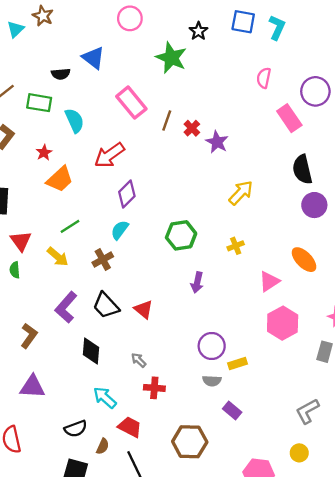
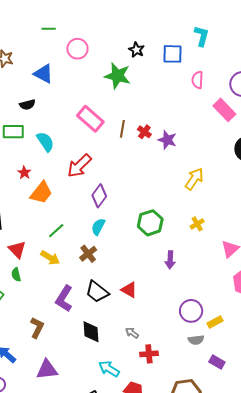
blue square: (243, 22) -> (172, 54), moved
blue triangle: (93, 58) -> (43, 74), moved

